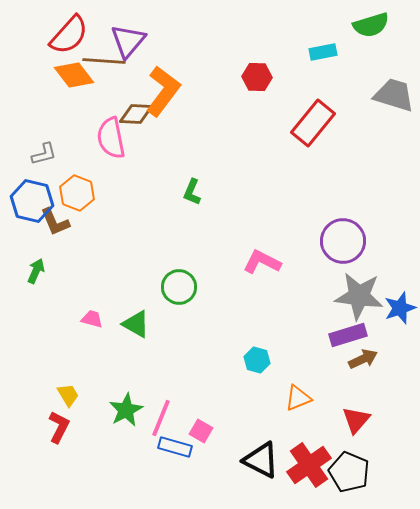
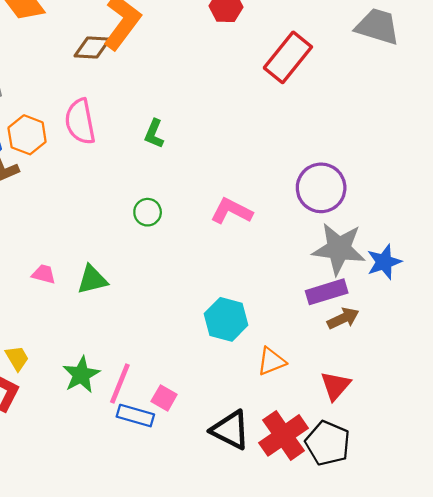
pink semicircle: (111, 138) -> (80, 122), moved
green circle: (179, 287) -> (148, 212), moved, size x0.7
green triangle: (136, 324) -> (92, 280), turned -44
cyan hexagon: (257, 360) -> (226, 319), size x1.5

